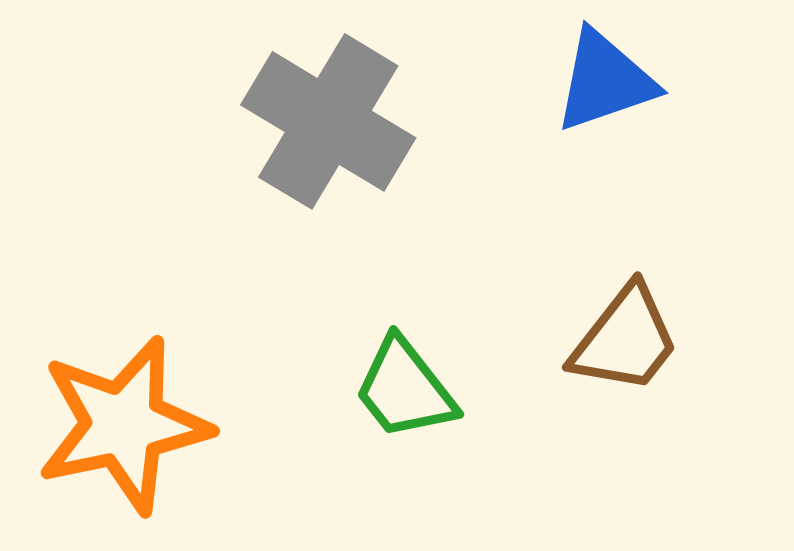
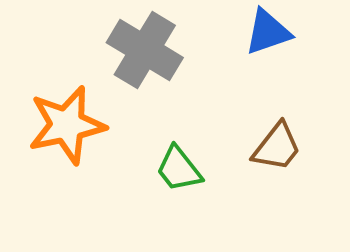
orange star: (124, 425) -> (67, 125), moved

